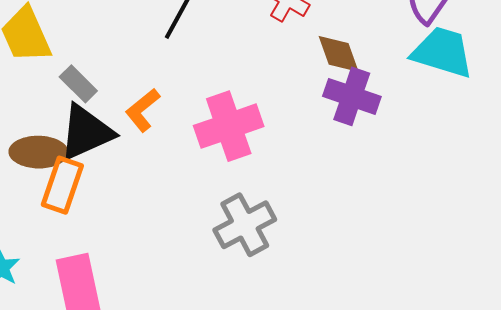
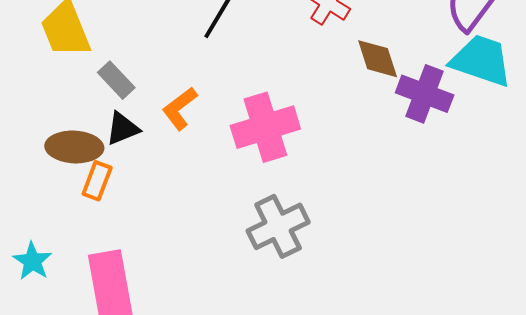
purple cross: (352, 96) -> (425, 94), moved
black triangle: (86, 132) -> (123, 129), size x0.6
orange rectangle: (62, 185) -> (97, 181), size x0.7

